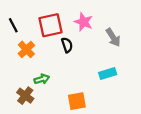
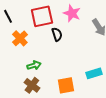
cyan rectangle: (108, 74) -> (94, 73), moved
brown cross: (25, 96) -> (32, 85), moved

